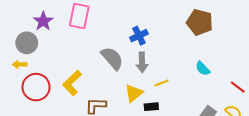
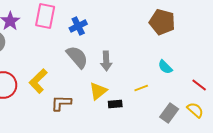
blue cross: (139, 36) -> (78, 26), moved
yellow line: (162, 83) -> (141, 88), moved

